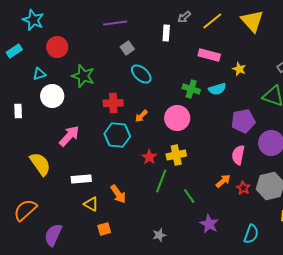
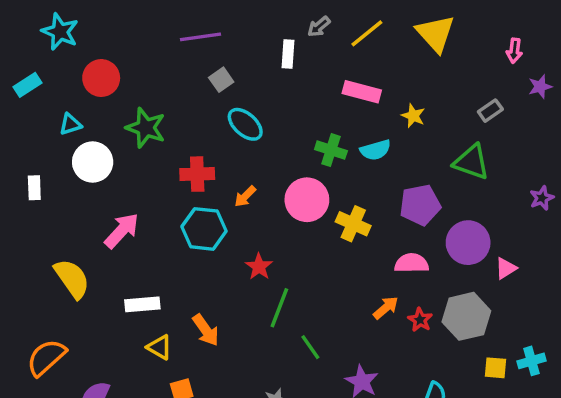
yellow cross: (176, 155) -> (353, 224), moved, turned 36
pink semicircle: (238, 155) -> (411, 263), turned 78
green line: (189, 196) -> (310, 347), moved

